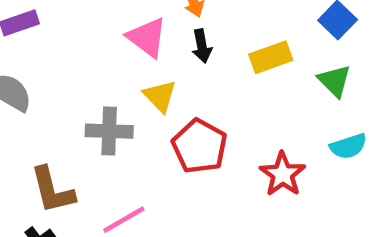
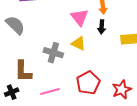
yellow triangle: (160, 96) -> (79, 43), turned -35
red pentagon: (200, 146) -> (88, 83), moved

